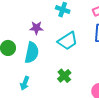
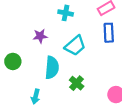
cyan semicircle: (32, 53) -> (52, 68), moved

